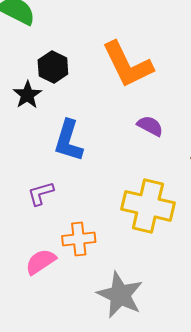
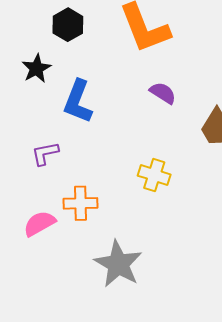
black star: (27, 95) -> (36, 68), moved
yellow cross: (148, 206) -> (154, 175), size x0.6

